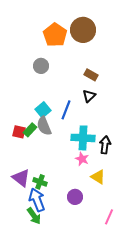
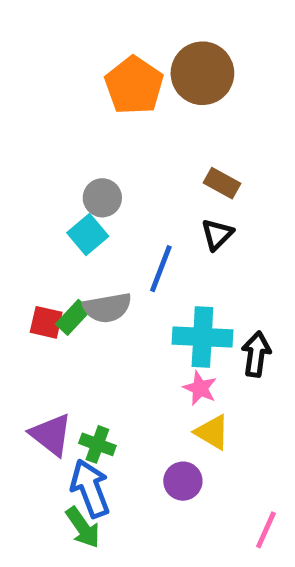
gray circle: (41, 66) -> (102, 198), moved
cyan square: (43, 110) -> (88, 234), moved
gray semicircle: (44, 126) -> (107, 308), turned -78
yellow triangle: (98, 177) -> (212, 432), moved

